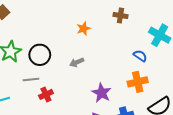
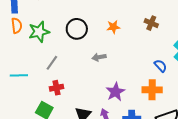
black circle: (40, 55) -> (77, 29), moved
gray line: (31, 79) -> (52, 63), turned -63
red cross: (46, 94) -> (56, 88), moved

